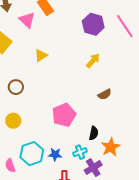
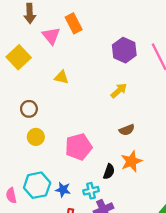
yellow triangle: (41, 55) -> (61, 77), turned 40
yellow circle: (13, 121) -> (36, 137), moved
orange star: (111, 147) -> (131, 161), moved

